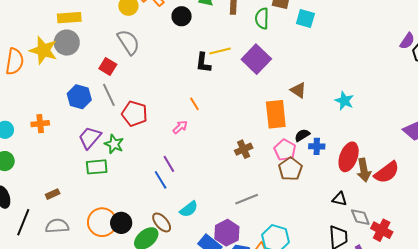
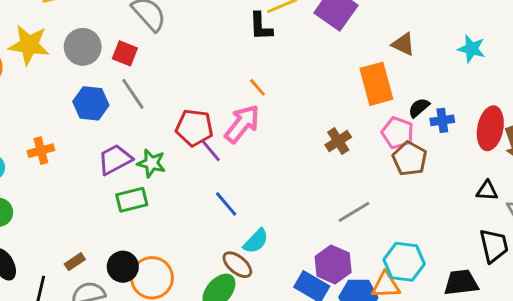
gray circle: (67, 43) -> (83, 47), moved
red pentagon: (134, 114) -> (194, 128), moved
pink arrow: (180, 127) -> (242, 124), size x1.8
purple trapezoid: (90, 138) -> (115, 159), turned 30
purple line: (169, 164) -> (211, 151), moved
brown rectangle: (53, 194) -> (75, 262), moved
cyan semicircle: (189, 209) -> (256, 241), moved
black circle: (121, 223) -> (123, 267), moved

